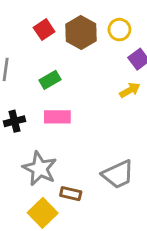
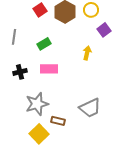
yellow arrow: (130, 90) -> (87, 53), moved, turned -48
gray star: (40, 168) -> (37, 104), turned 30

